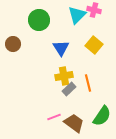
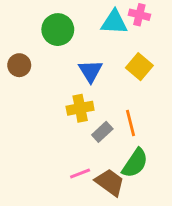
cyan triangle: (77, 15) -> (114, 22), turned 48
yellow cross: (64, 76) -> (80, 108), moved
green semicircle: (102, 116) -> (135, 163), moved

